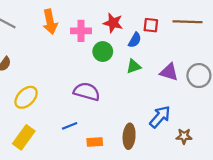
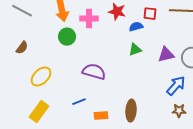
blue semicircle: (135, 40) -> (136, 27), turned -136
green circle: (103, 52) -> (67, 37), moved
purple triangle: (169, 72) -> (166, 55), turned -30
blue arrow: (160, 117) -> (176, 86), moved

